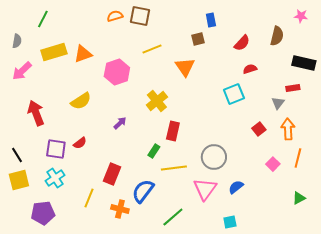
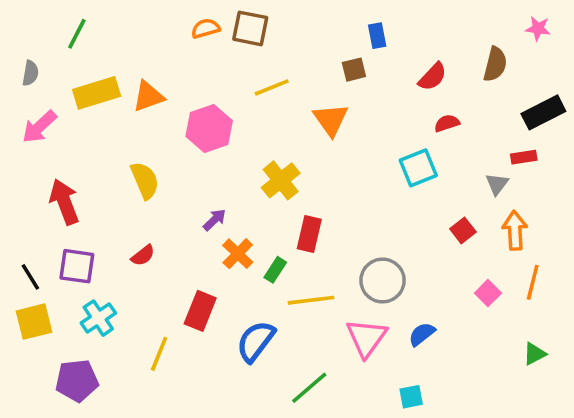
black rectangle: (304, 63) -> (543, 112), turned -40
yellow semicircle: (81, 101) -> (145, 180), turned -80
purple square: (56, 149) -> (77, 266), moved
orange cross: (120, 209) -> (238, 254), moved, turned 30

